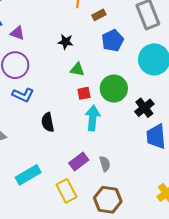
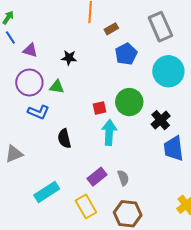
black star: (66, 42) -> (69, 58), moved
green triangle: (77, 69) -> (57, 87), moved

